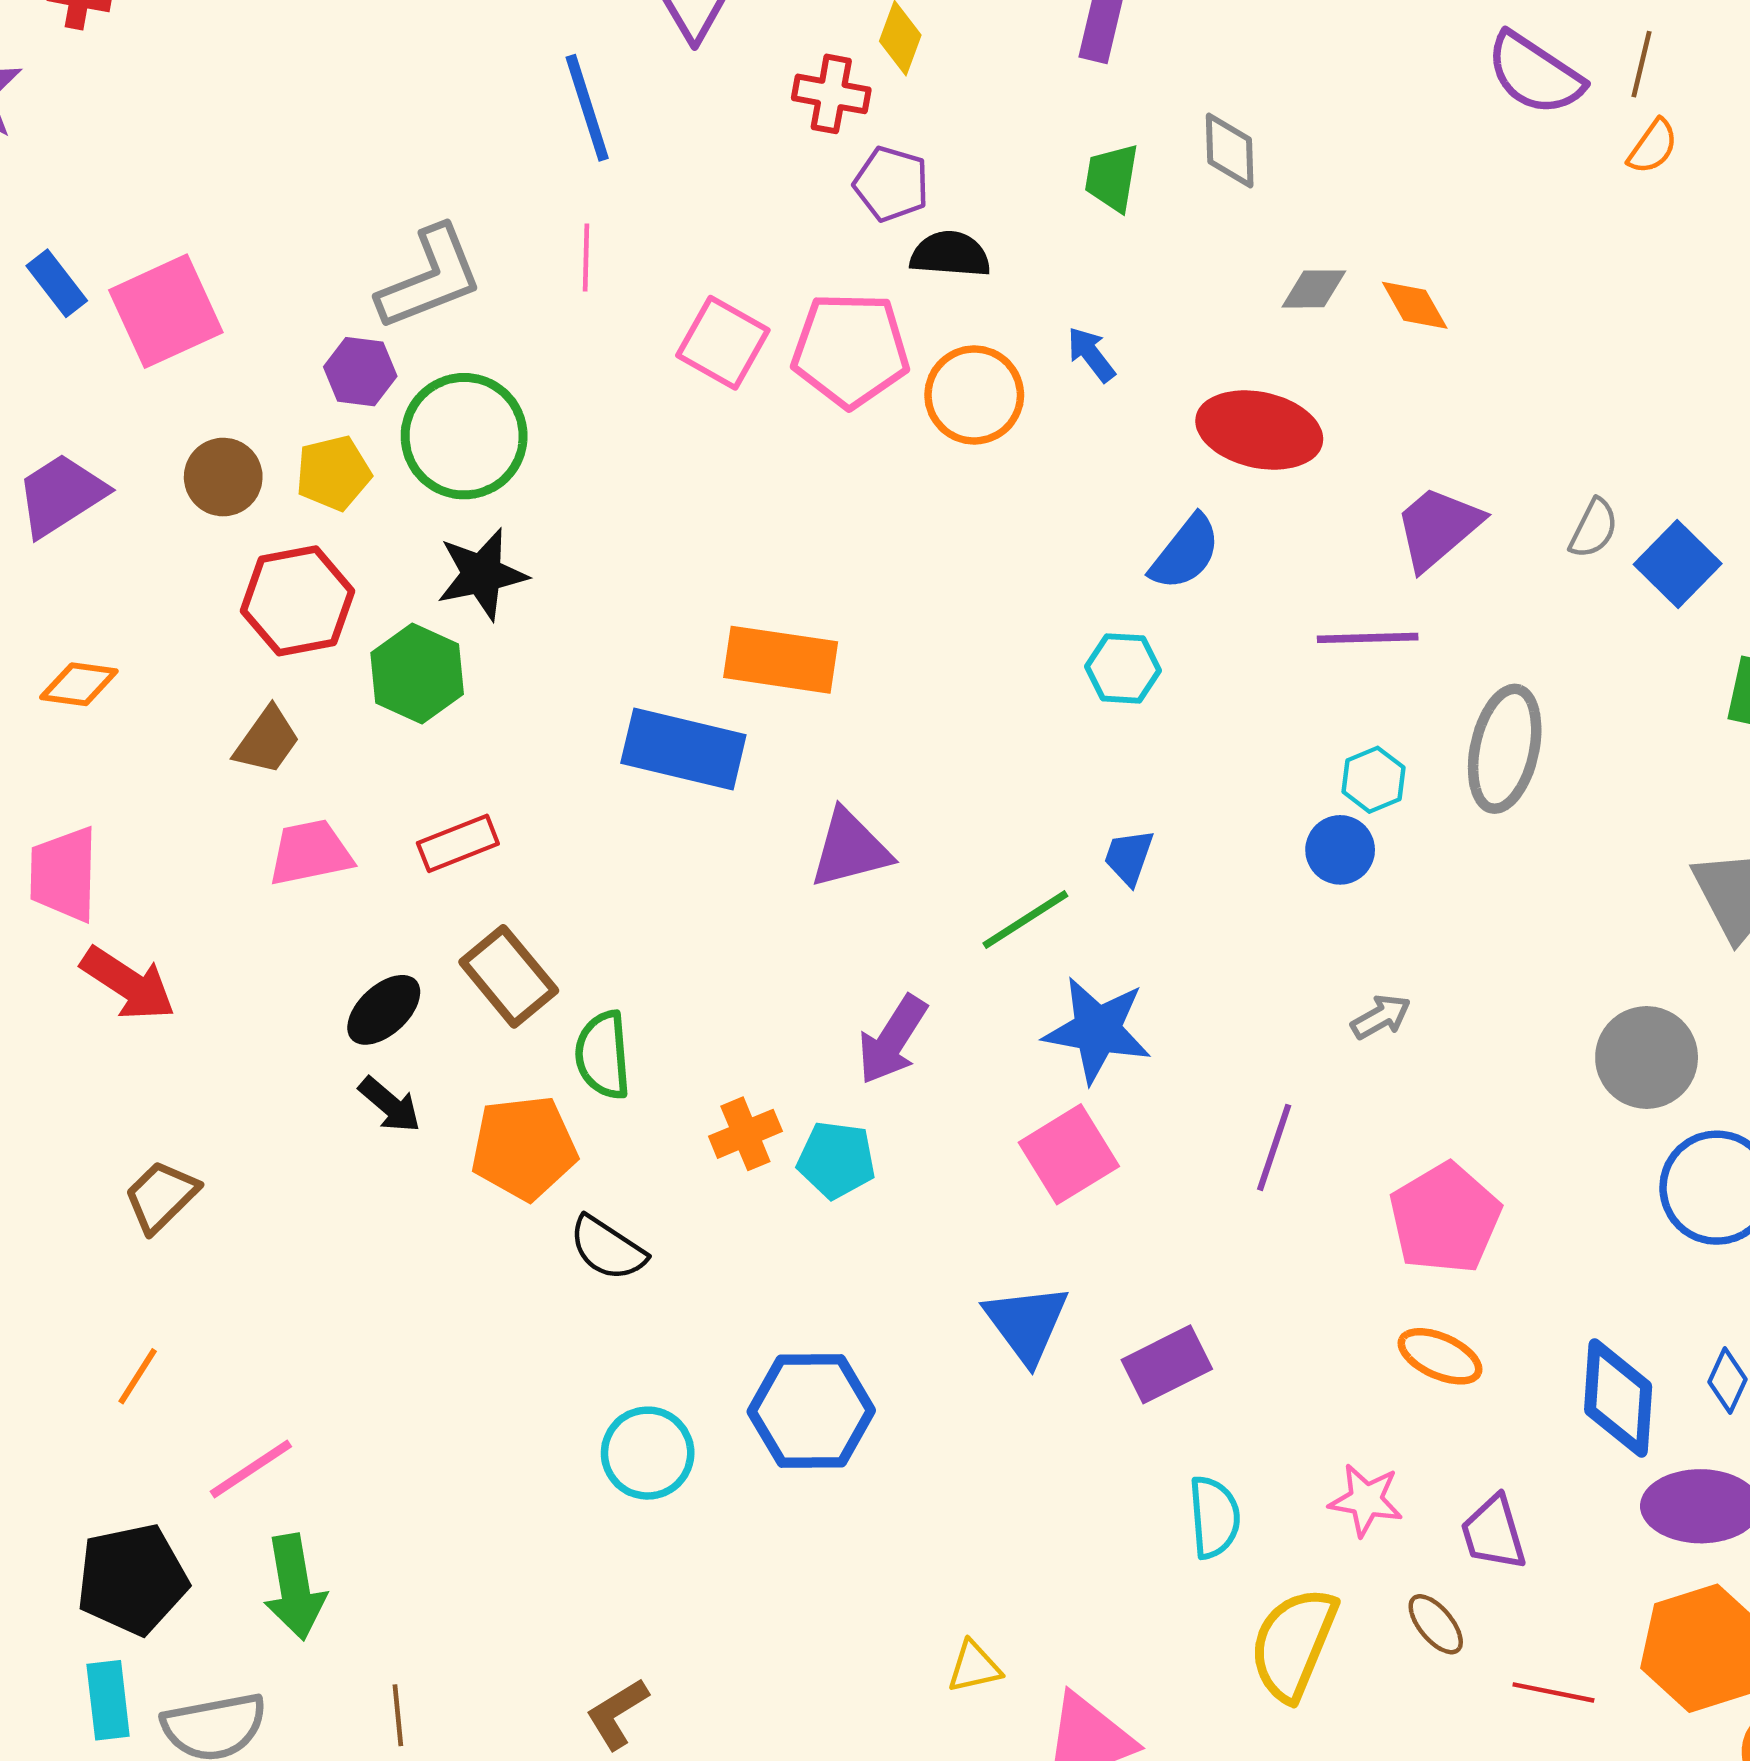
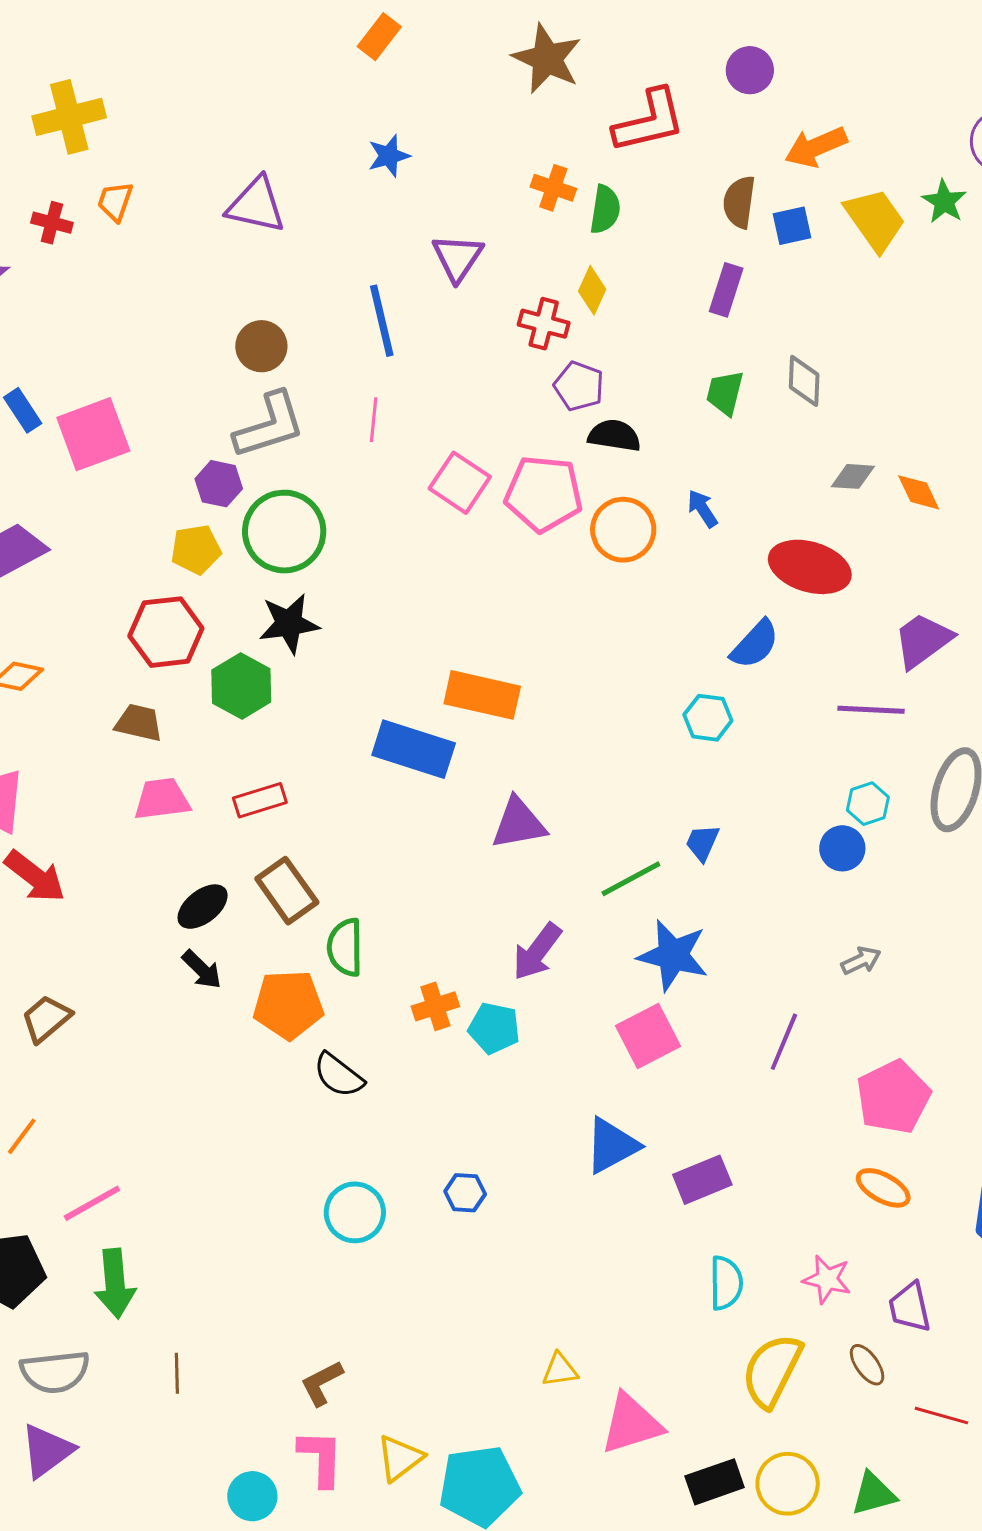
brown circle: (223, 477) -> (261, 346), moved
brown trapezoid: (267, 740) -> (139, 723), turned -117
blue triangle: (1027, 1323) -> (612, 1146), turned 34
blue hexagon: (811, 1411) -> (465, 1193), size x0.5

